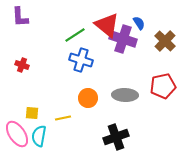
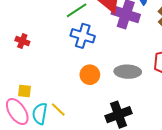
yellow square: (32, 113) -> (24, 91), moved
yellow line: (63, 118) -> (58, 109), moved, turned 56

